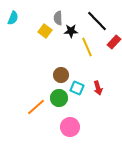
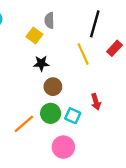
black line: (97, 21) -> (95, 24), turned 60
black star: (71, 31) -> (41, 63), moved
cyan square: (77, 88) -> (73, 116), moved

